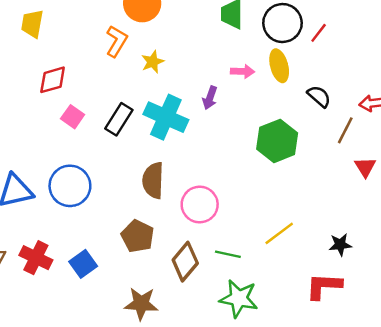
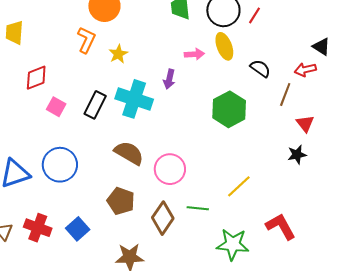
brown semicircle: (153, 180) -> (129, 153), turned 124
black star: (340, 245) -> (297, 155), moved
red L-shape: (324, 286) -> (281, 227), turned 64
green star: (239, 298) -> (233, 244), moved

